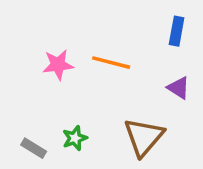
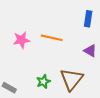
green star: (75, 138) -> (43, 82), moved

